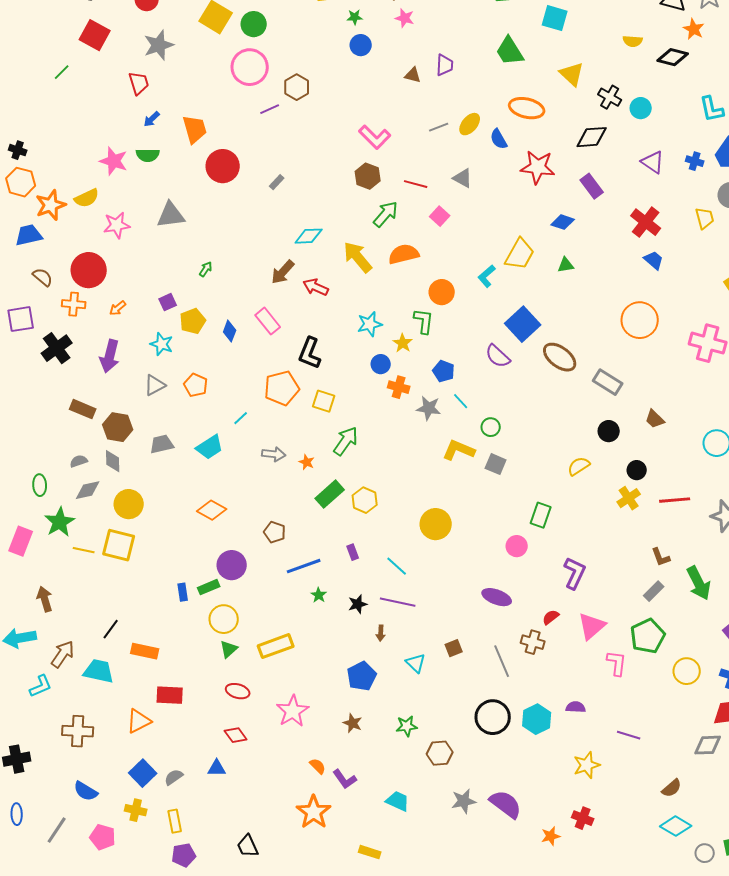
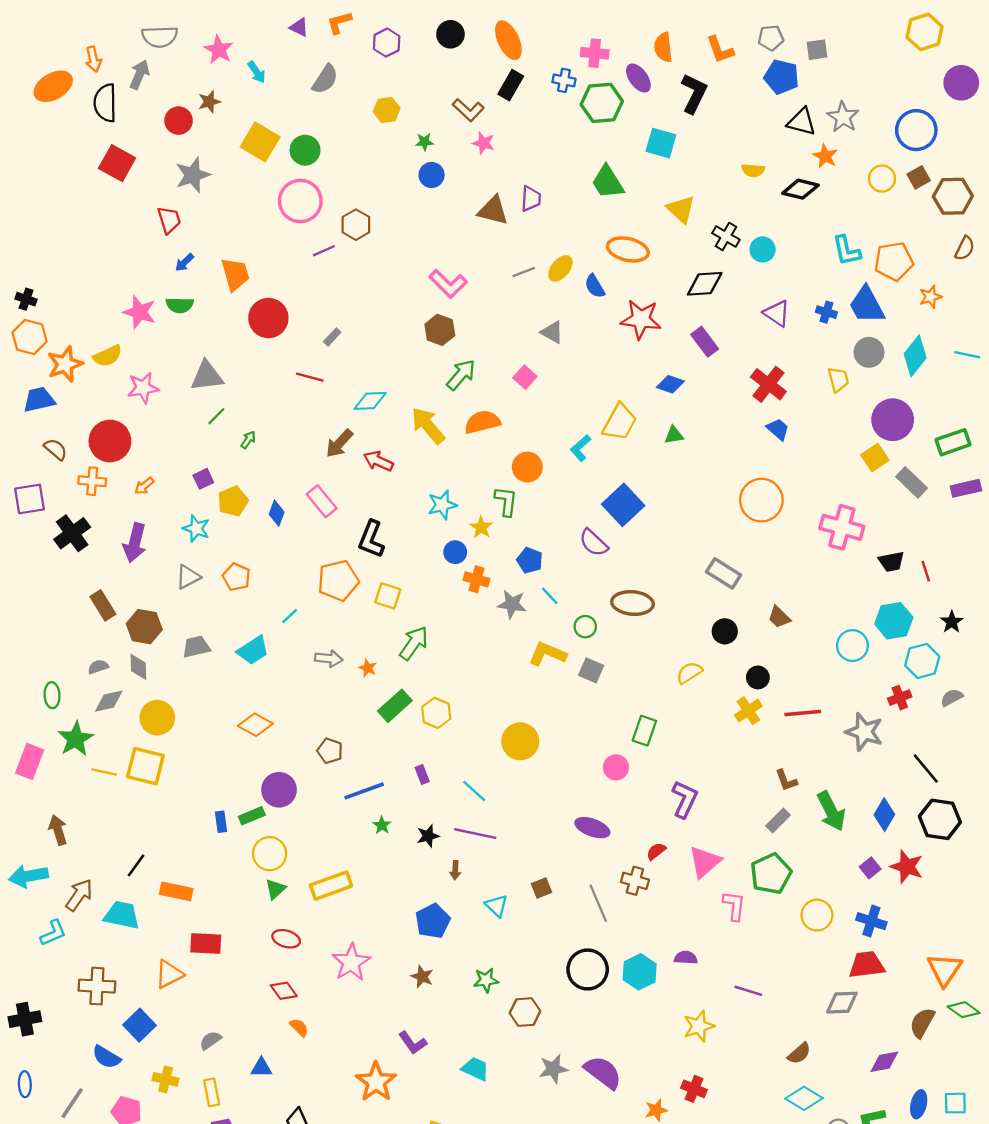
green line: (62, 72) -> (216, 416), moved
brown triangle: (413, 75) -> (493, 210), size x1.6
red line: (416, 184) -> (310, 377), moved
brown ellipse: (560, 357) -> (633, 603), moved, turned -32
brown rectangle: (83, 409) -> (103, 605), turned 35
orange semicircle: (318, 766) -> (299, 1027), moved
blue triangle: (217, 768) -> (261, 1068), moved
blue square: (143, 773) -> (140, 1025), moved

